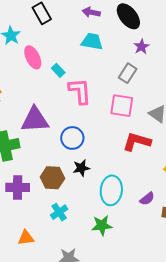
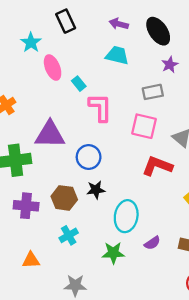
gray rectangle: (128, 73) -> (153, 92), turned 42
purple semicircle: (147, 199) -> (152, 243), moved

